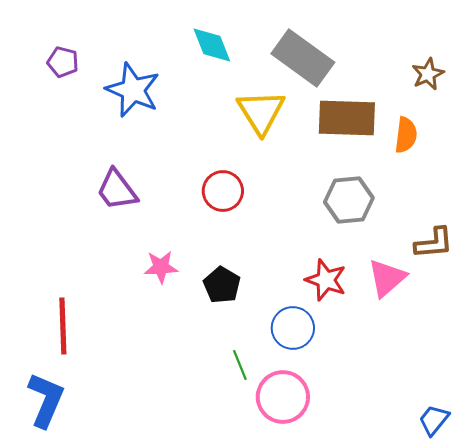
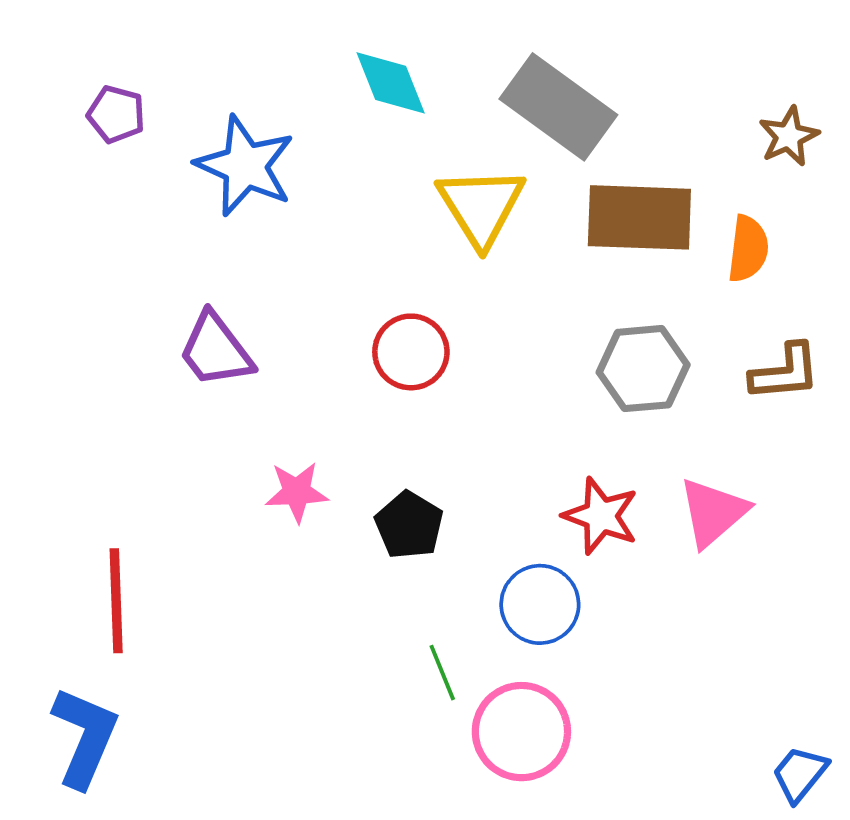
brown L-shape: (434, 243) -> (785, 372), moved

